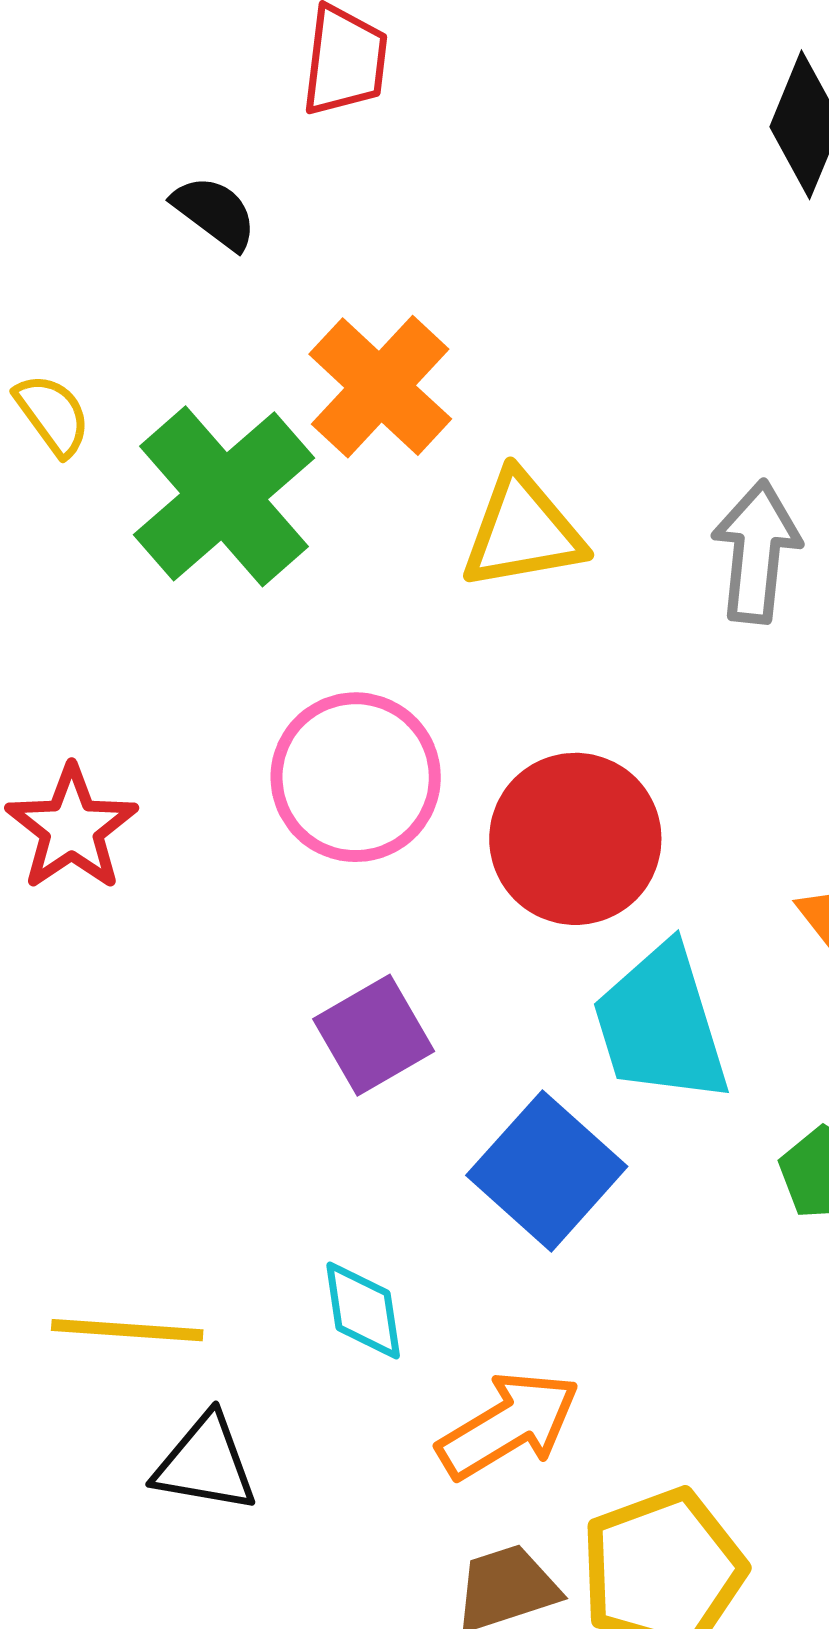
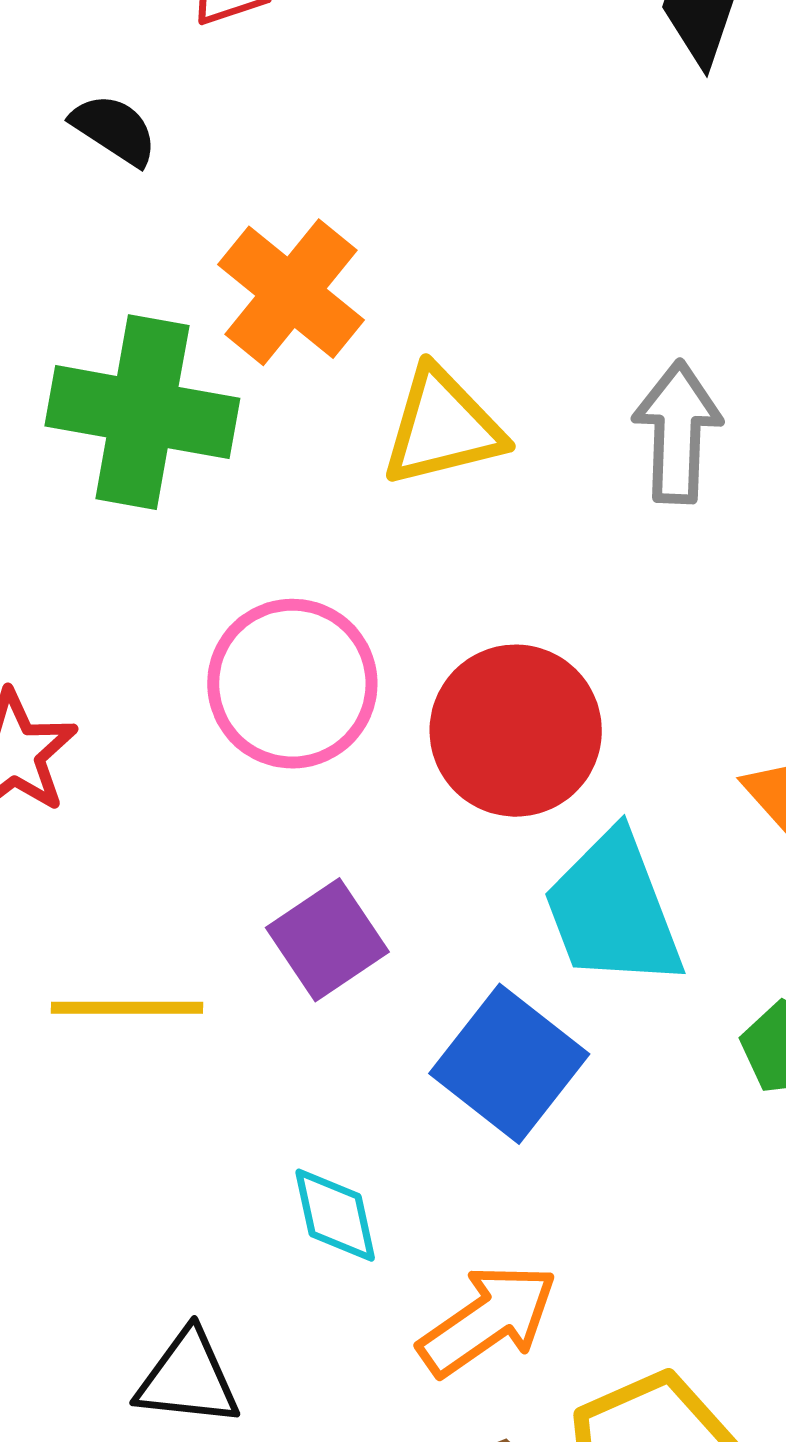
green cross: (224, 496) -> (142, 412), turned -35
yellow line: (127, 1330) -> (127, 1008), moved

